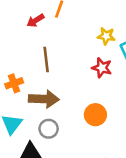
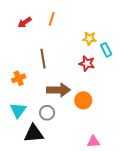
red arrow: (35, 21) -> (25, 22), moved
brown arrow: (44, 99) -> (58, 90), moved

